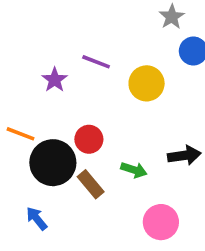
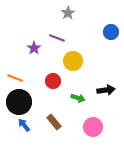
gray star: (172, 17) -> (68, 13), moved
yellow circle: (147, 83) -> (73, 61), moved
black circle: (53, 163) -> (19, 102), moved
brown rectangle: (91, 184) -> (54, 122), moved

